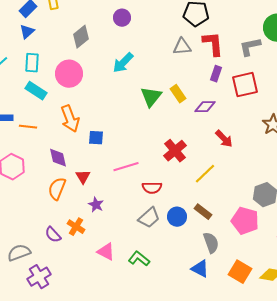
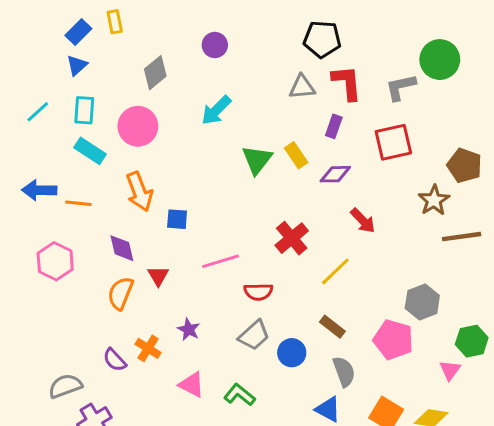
purple rectangle: (216, 74) -> (334, 126), moved
purple star: (96, 205) -> (189, 329), moved
blue circle: (177, 217) -> (292, 353), moved

